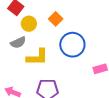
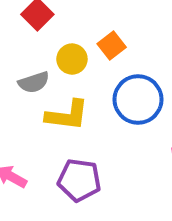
yellow circle: (29, 24) -> (72, 59), moved

